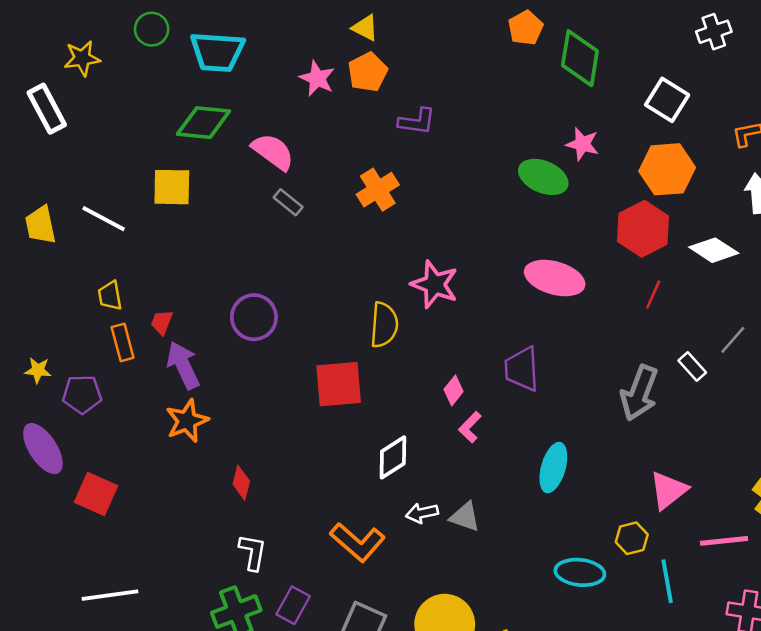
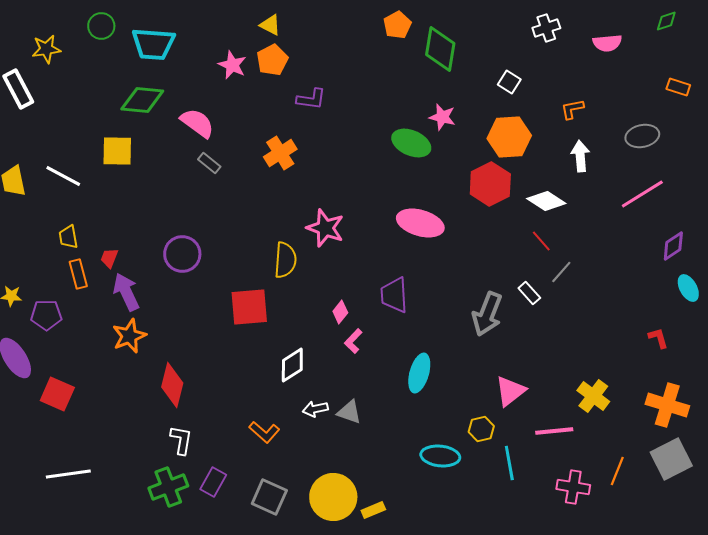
white square: (667, 100) -> (509, 82), size x0.7
red line: (653, 294) -> (541, 241), moved, turned -65
red diamond: (241, 483) -> (172, 385), size x1.6
orange L-shape: (358, 542) -> (264, 432), size x0.7

